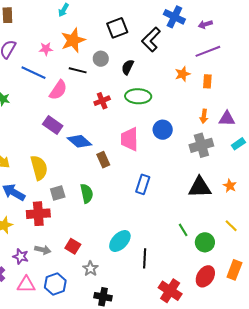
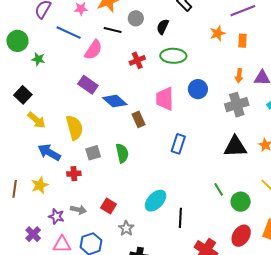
red cross: (38, 214) -> (74, 174), size x0.6

